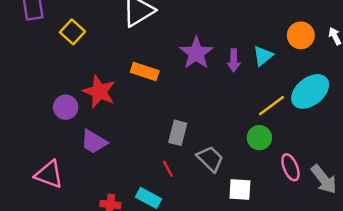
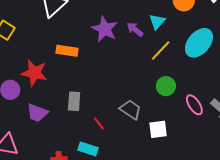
purple arrow: (234, 60) -> (135, 29), turned 138
yellow line: (271, 106) -> (161, 50), moved
gray rectangle: (178, 133) -> (74, 101), moved

